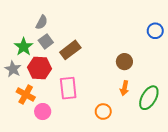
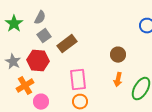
green star: (24, 47) -> (14, 24), moved
pink rectangle: (68, 88) -> (78, 80), moved
orange cross: (26, 95) -> (25, 86), turned 30
orange circle: (103, 112) -> (80, 102), moved

